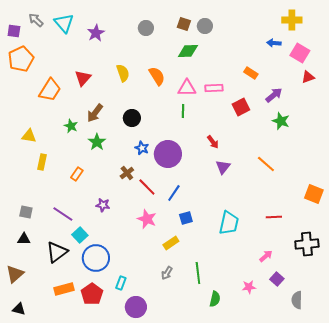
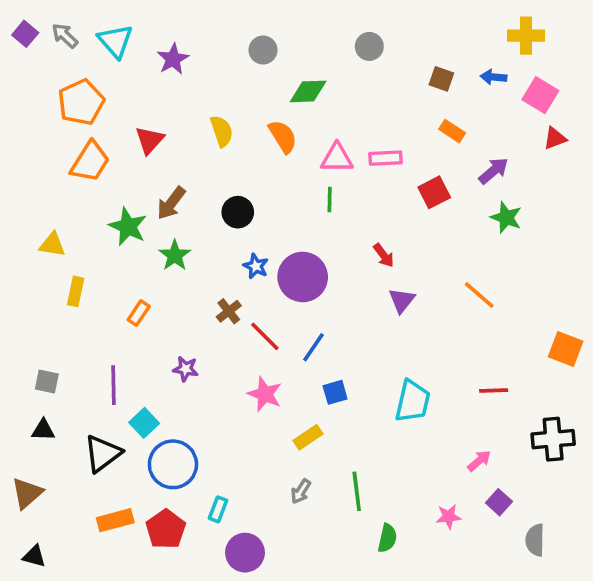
brown square: (184, 24) -> (441, 79), moved
purple square: (14, 31) -> (25, 34), moved, turned 32
green diamond: (188, 51) -> (308, 91), moved
orange pentagon: (21, 59) -> (81, 102), moved
green star: (71, 126) -> (128, 227), size x1.5
purple line: (63, 214) -> (113, 385), turned 55

